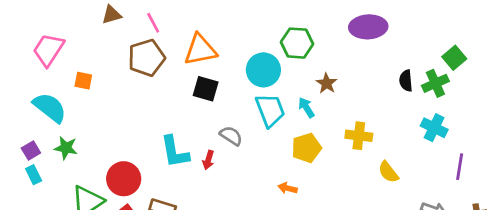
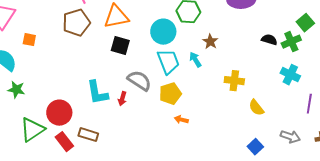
black semicircle: (406, 81) -> (269, 40), turned 112
gray semicircle: (231, 136) -> (139, 81), size x1.4
yellow pentagon: (306, 148) -> (170, 94), moved

